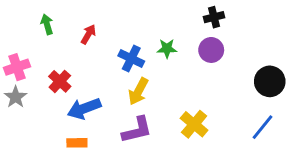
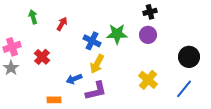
green star: (167, 49) -> (117, 34), size x1.5
blue arrow: (84, 109) -> (74, 79), moved, size x0.7
yellow cross: (194, 124) -> (148, 80), moved

